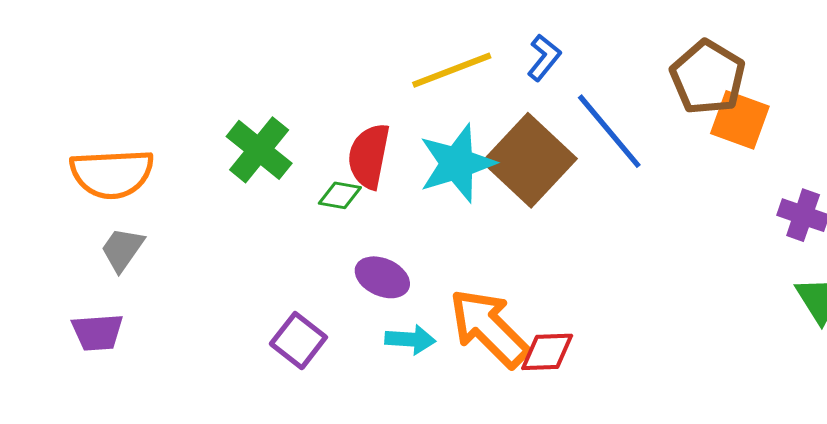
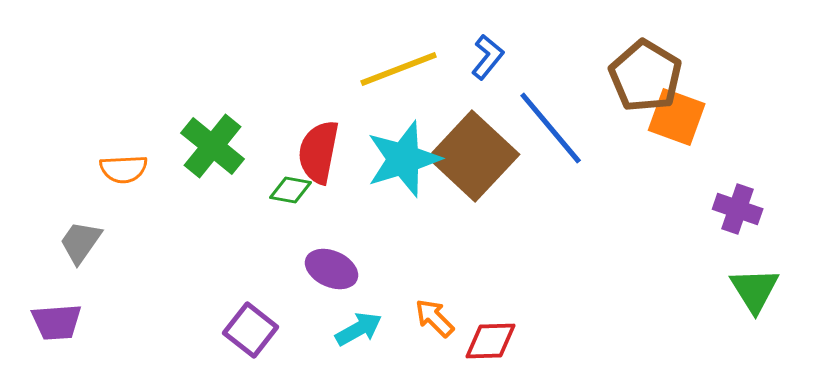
orange semicircle: (112, 174) -> (124, 169), moved, size x0.6
orange arrow: (489, 328) -> (435, 318), size x0.5
cyan arrow: (410, 339) -> (359, 329), turned -33

